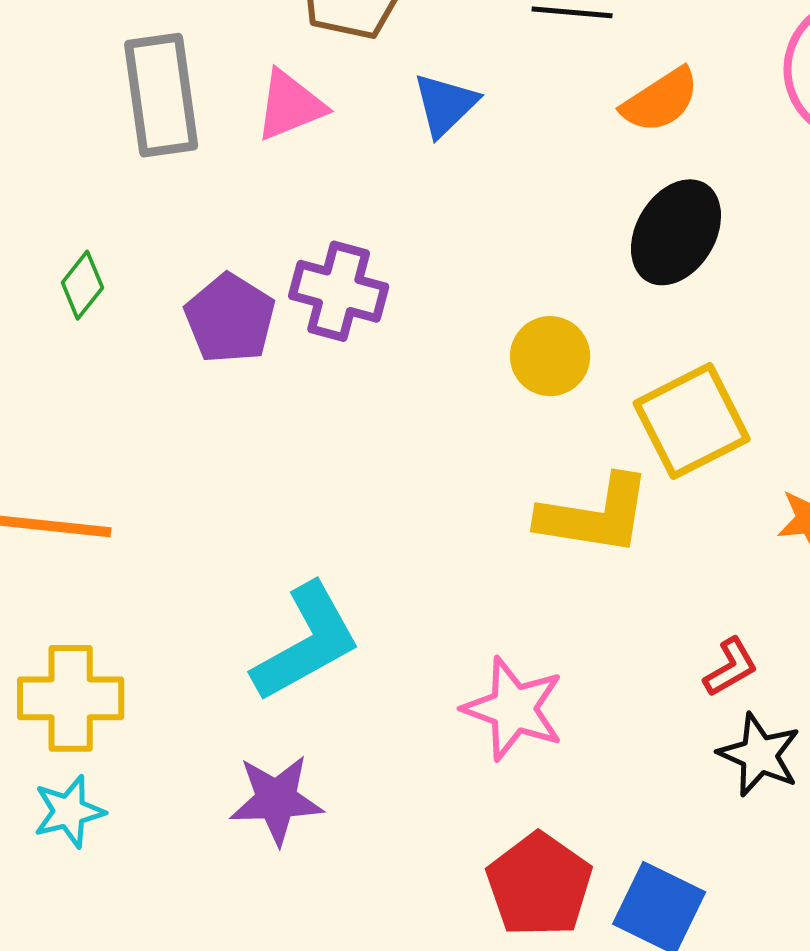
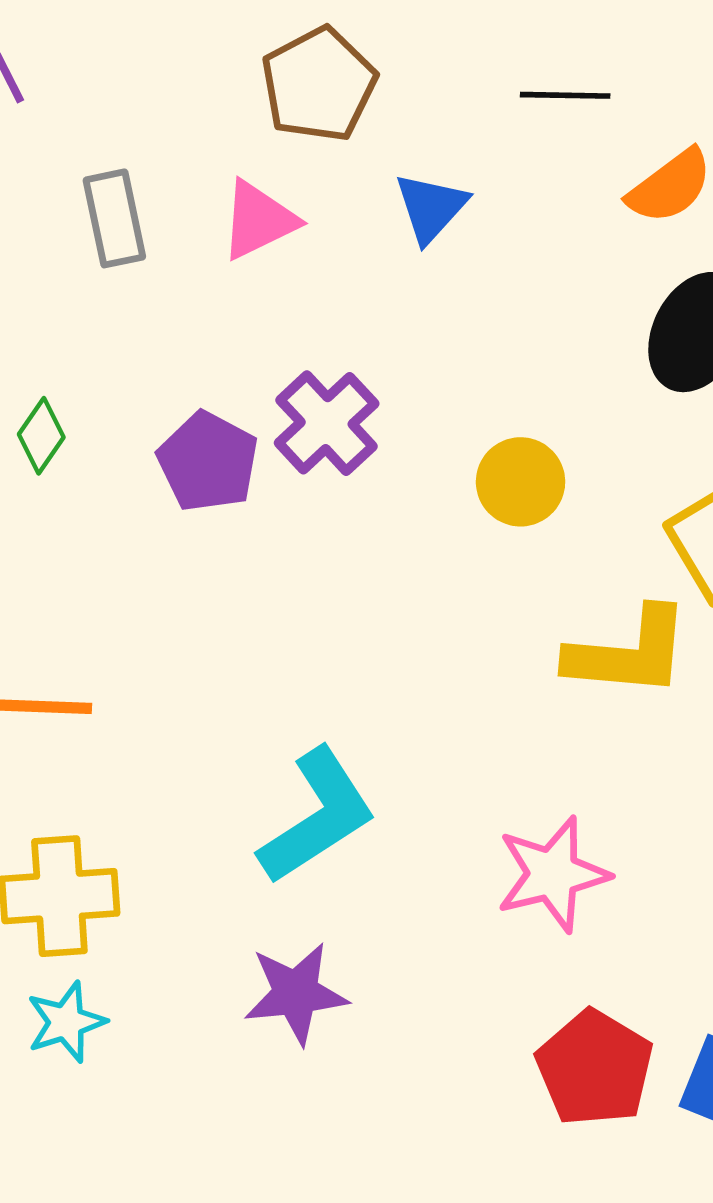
gray rectangle: (161, 95) -> (114, 218), size x0.7
purple cross: (339, 291) -> (327, 423), turned 36
yellow circle: (550, 356) -> (521, 482), moved
pink star: (513, 709) -> (553, 874), turned -30

